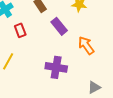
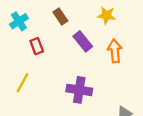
orange arrow: (86, 45) -> (115, 51), moved, turned 30

